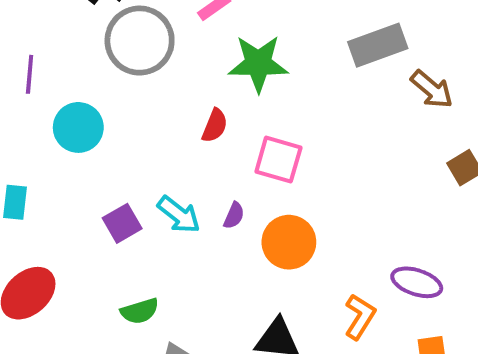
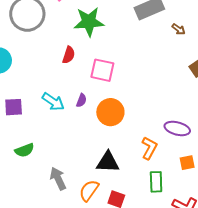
brown arrow: (432, 89) -> (179, 29), size x0.6
purple square: (122, 223) -> (14, 107), moved, turned 30
green semicircle: (140, 311) -> (24, 150), moved

